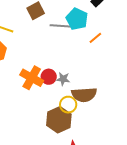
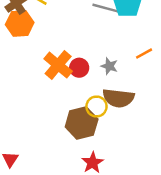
orange line: (95, 38) -> (144, 53), moved
gray star: (63, 79) -> (109, 66), moved

